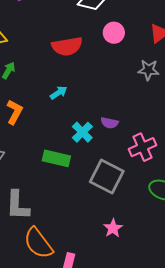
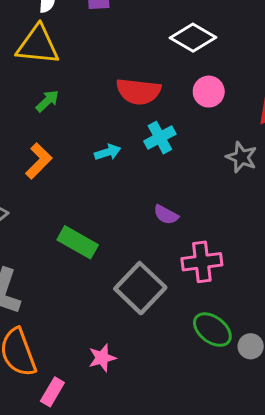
cyan cross: (82, 132) -> (160, 138), moved
pink star: (113, 228) -> (102, 358), moved

